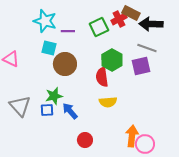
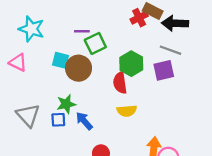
cyan star: (45, 21) -> (31, 29), moved
green square: (99, 27) -> (95, 43), moved
cyan square: (49, 48) -> (61, 60), moved

